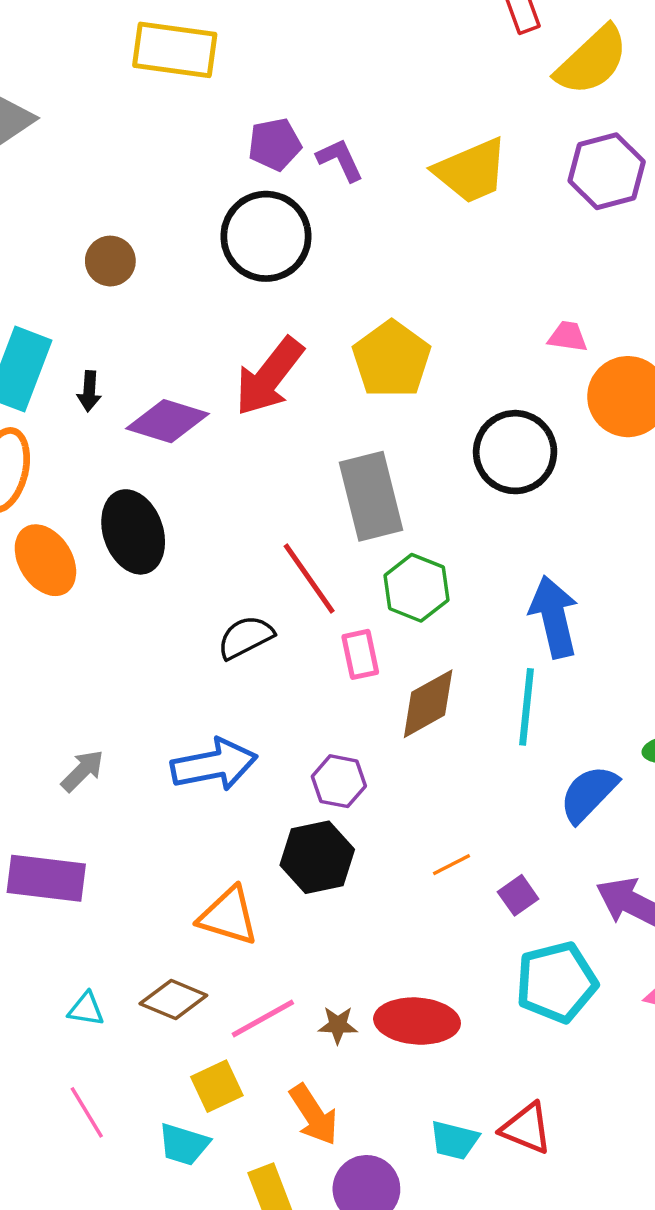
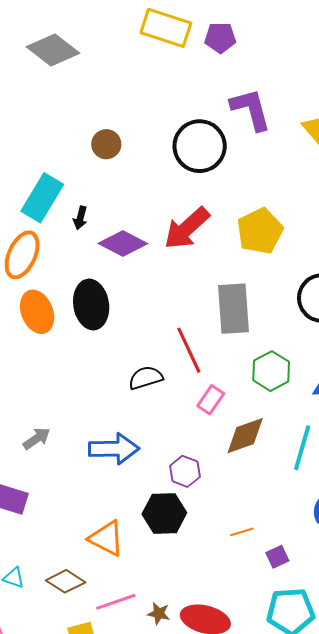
purple pentagon: (275, 144) -> (220, 38), moved
purple L-shape: (340, 160) -> (251, 109), size x1.6
green hexagon: (416, 588) -> (271, 371), moved
pink rectangle: (360, 654) -> (211, 400), turned 36

